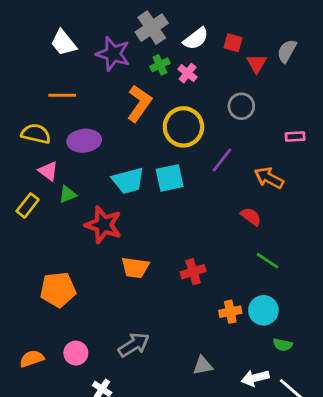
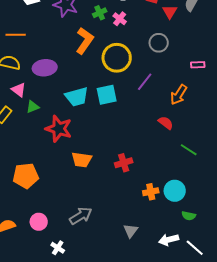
orange line: (62, 95) -> (16, 35), moved
orange arrow: (269, 178) -> (179, 95), turned -85
green line: (268, 261) -> (189, 150), moved
gray triangle: (203, 365) -> (131, 231), turned -42

